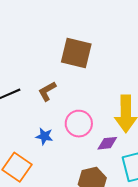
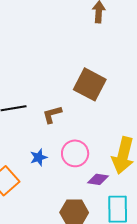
blue star: (44, 136) -> (39, 157), turned 30

